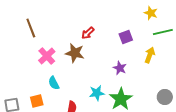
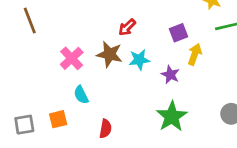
brown line: (31, 28) -> (30, 21), moved
yellow arrow: (150, 55) -> (195, 54), moved
cyan star: (97, 93) -> (139, 60), moved

